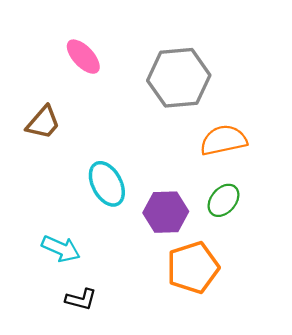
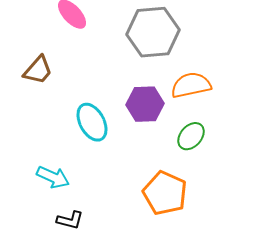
purple hexagon: (166, 212) -> (145, 104), moved
orange pentagon: (193, 268) -> (165, 193), turned -30

